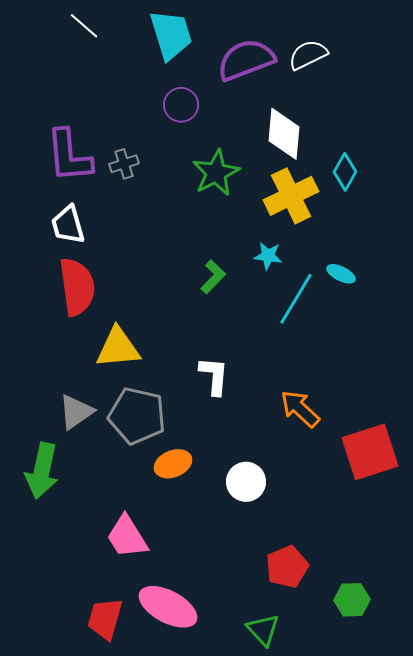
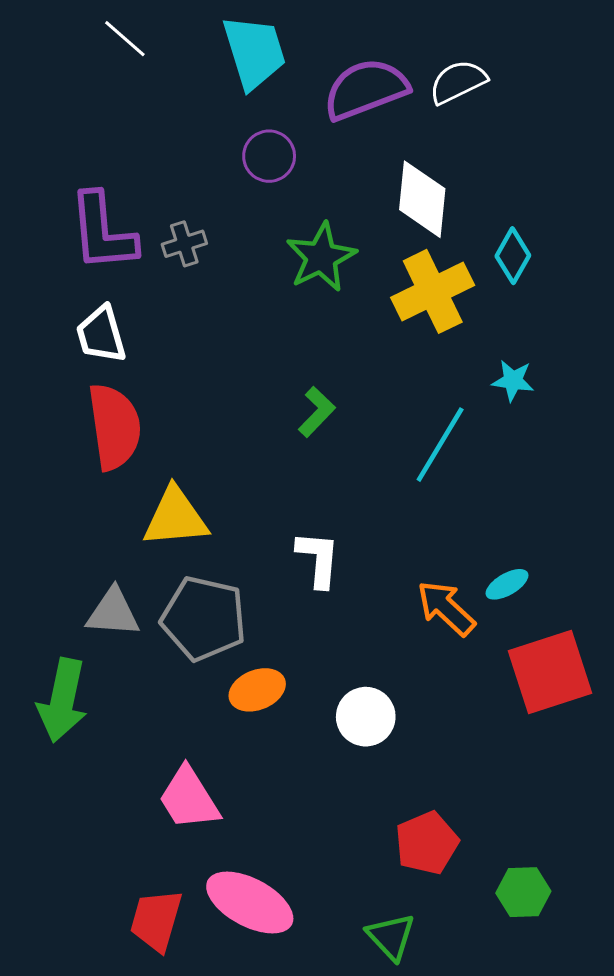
cyan star: (268, 256) -> (513, 381), moved
cyan ellipse: (341, 274) -> (507, 584), moved, turned -56
gray triangle: (76, 412) -> (113, 613), turned 39

